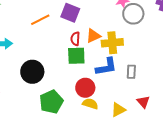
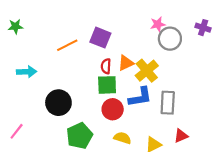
yellow cross: (112, 43) -> (147, 71), turned -35
gray rectangle: (131, 72) -> (168, 103), size x1.5
red circle: (85, 88) -> (113, 109), moved
red triangle: (143, 102) -> (181, 136), turned 48

